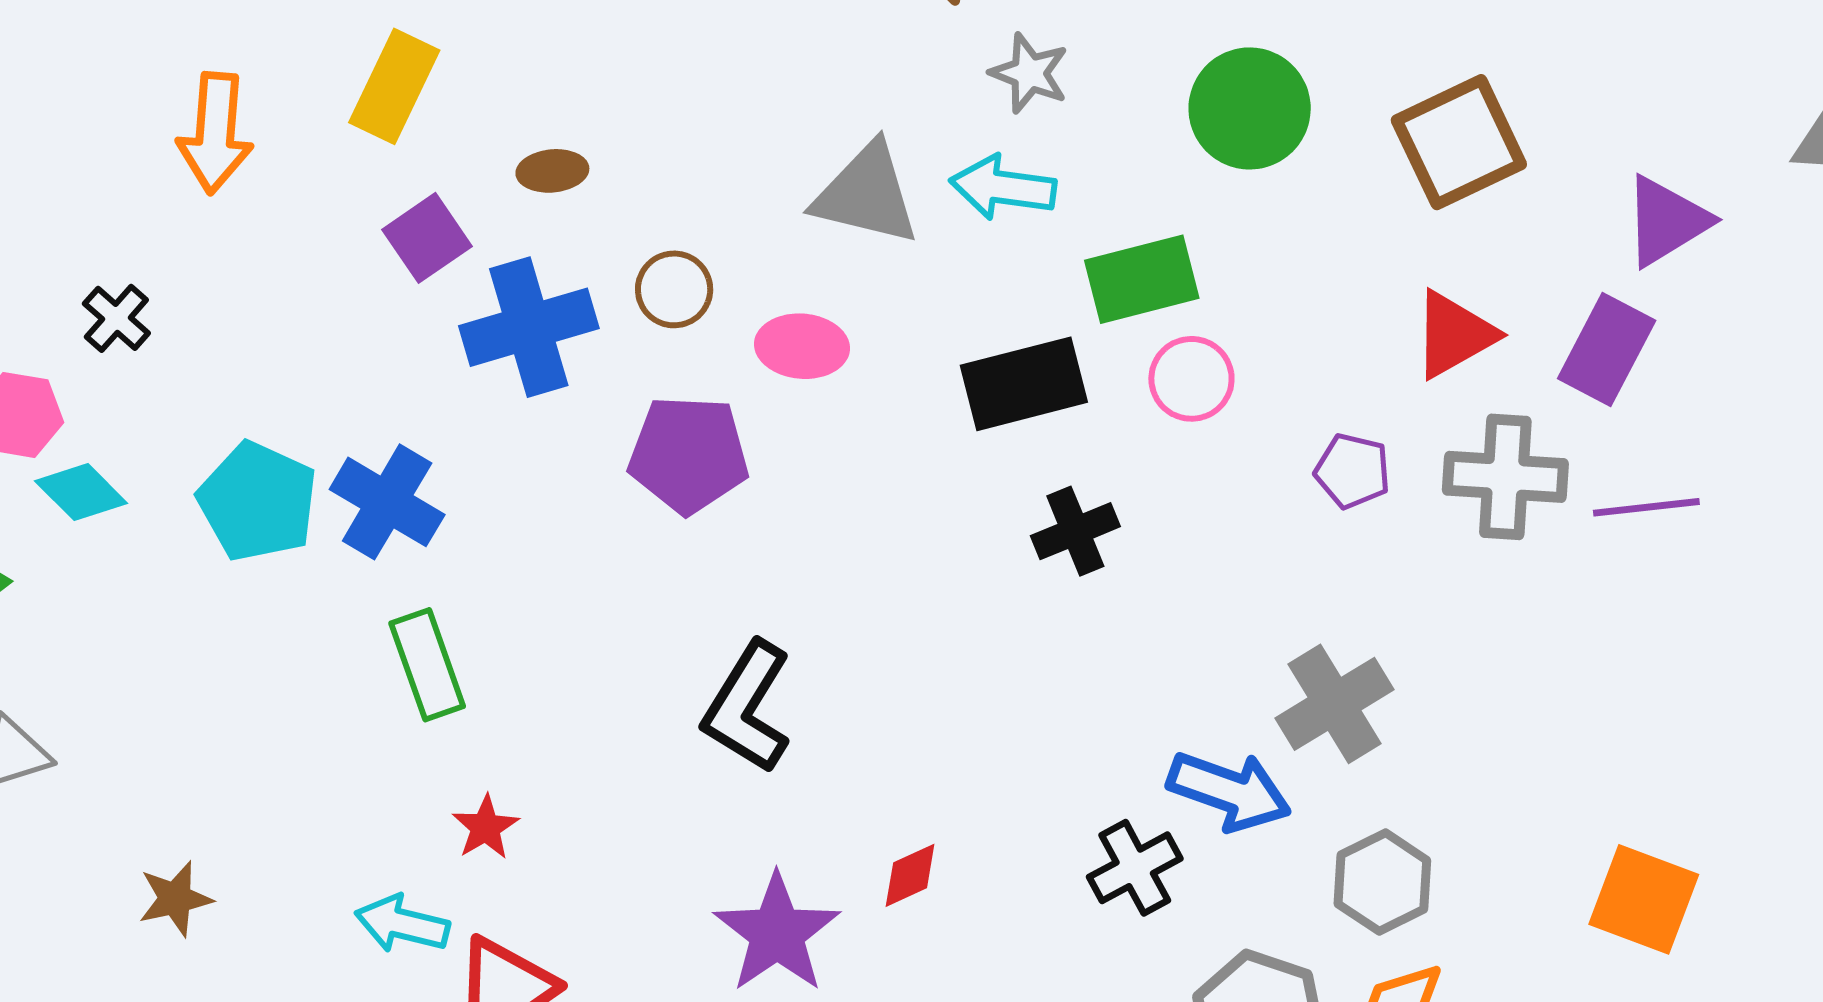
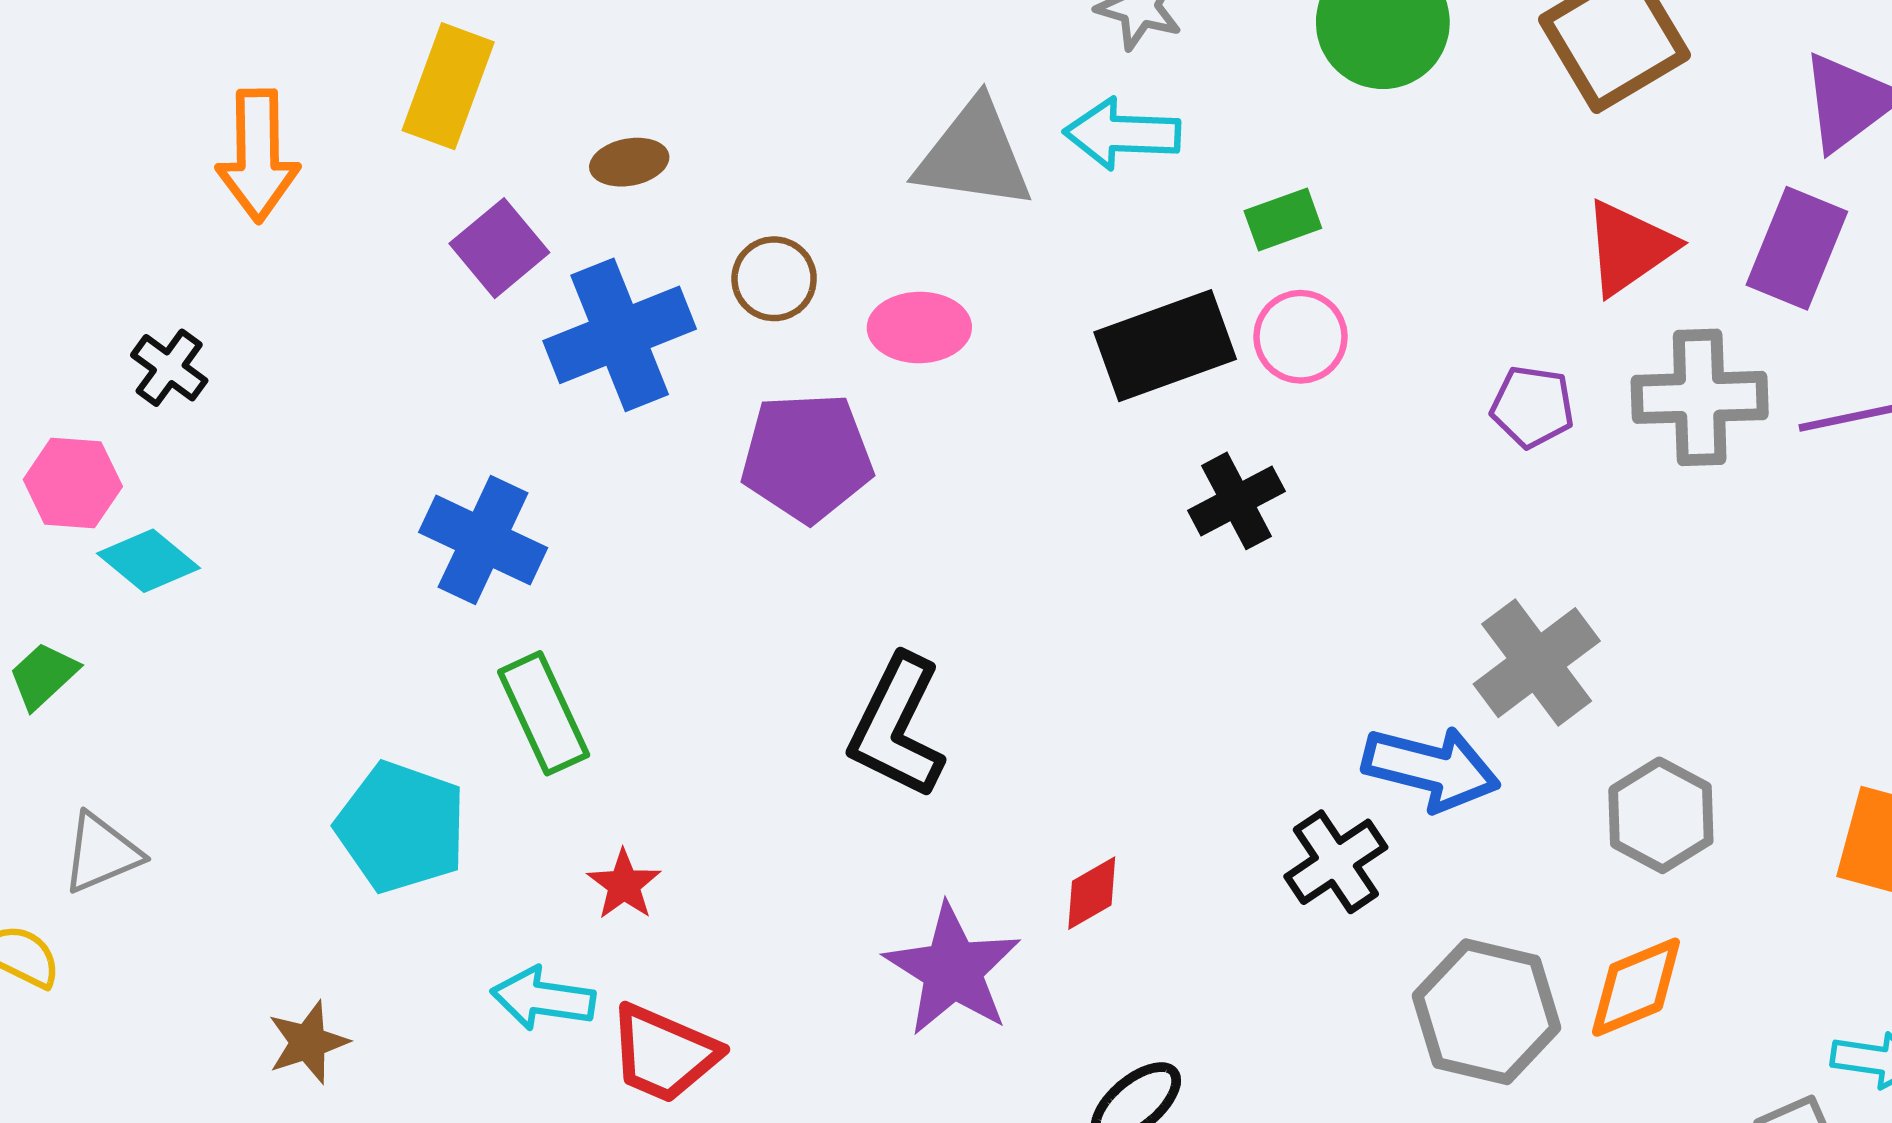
green rectangle: (1142, 279) -> (1283, 219), size x0.6
pink circle: (1191, 379) -> (1301, 337), moved
cyan pentagon: (258, 502) -> (401, 827), moved
gray hexagon: (1382, 882) -> (1661, 815), moved
brown star: (175, 899) -> (308, 1042), moved

